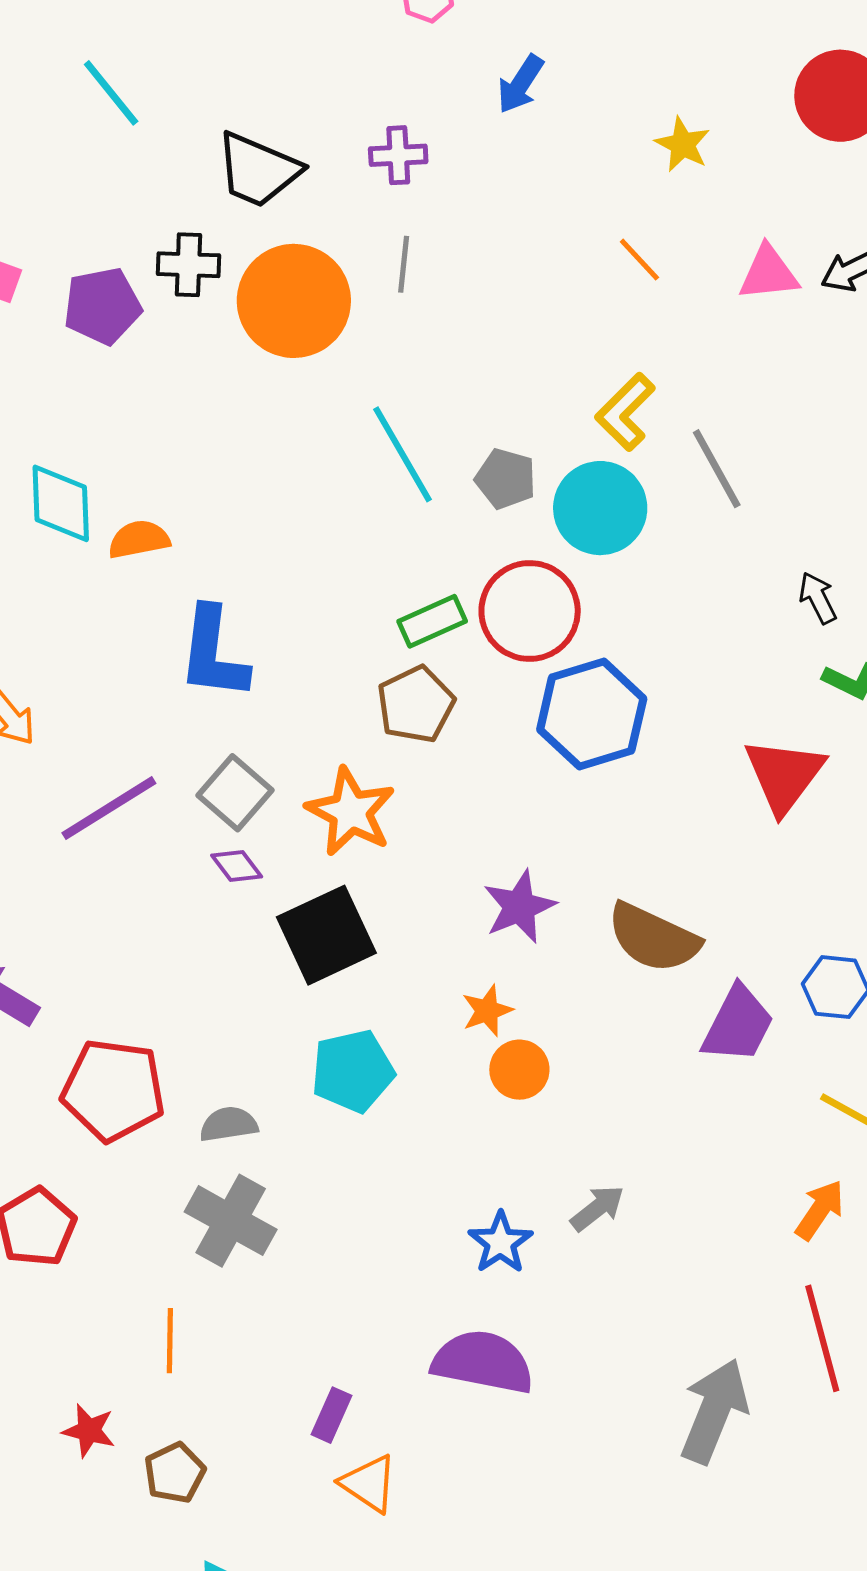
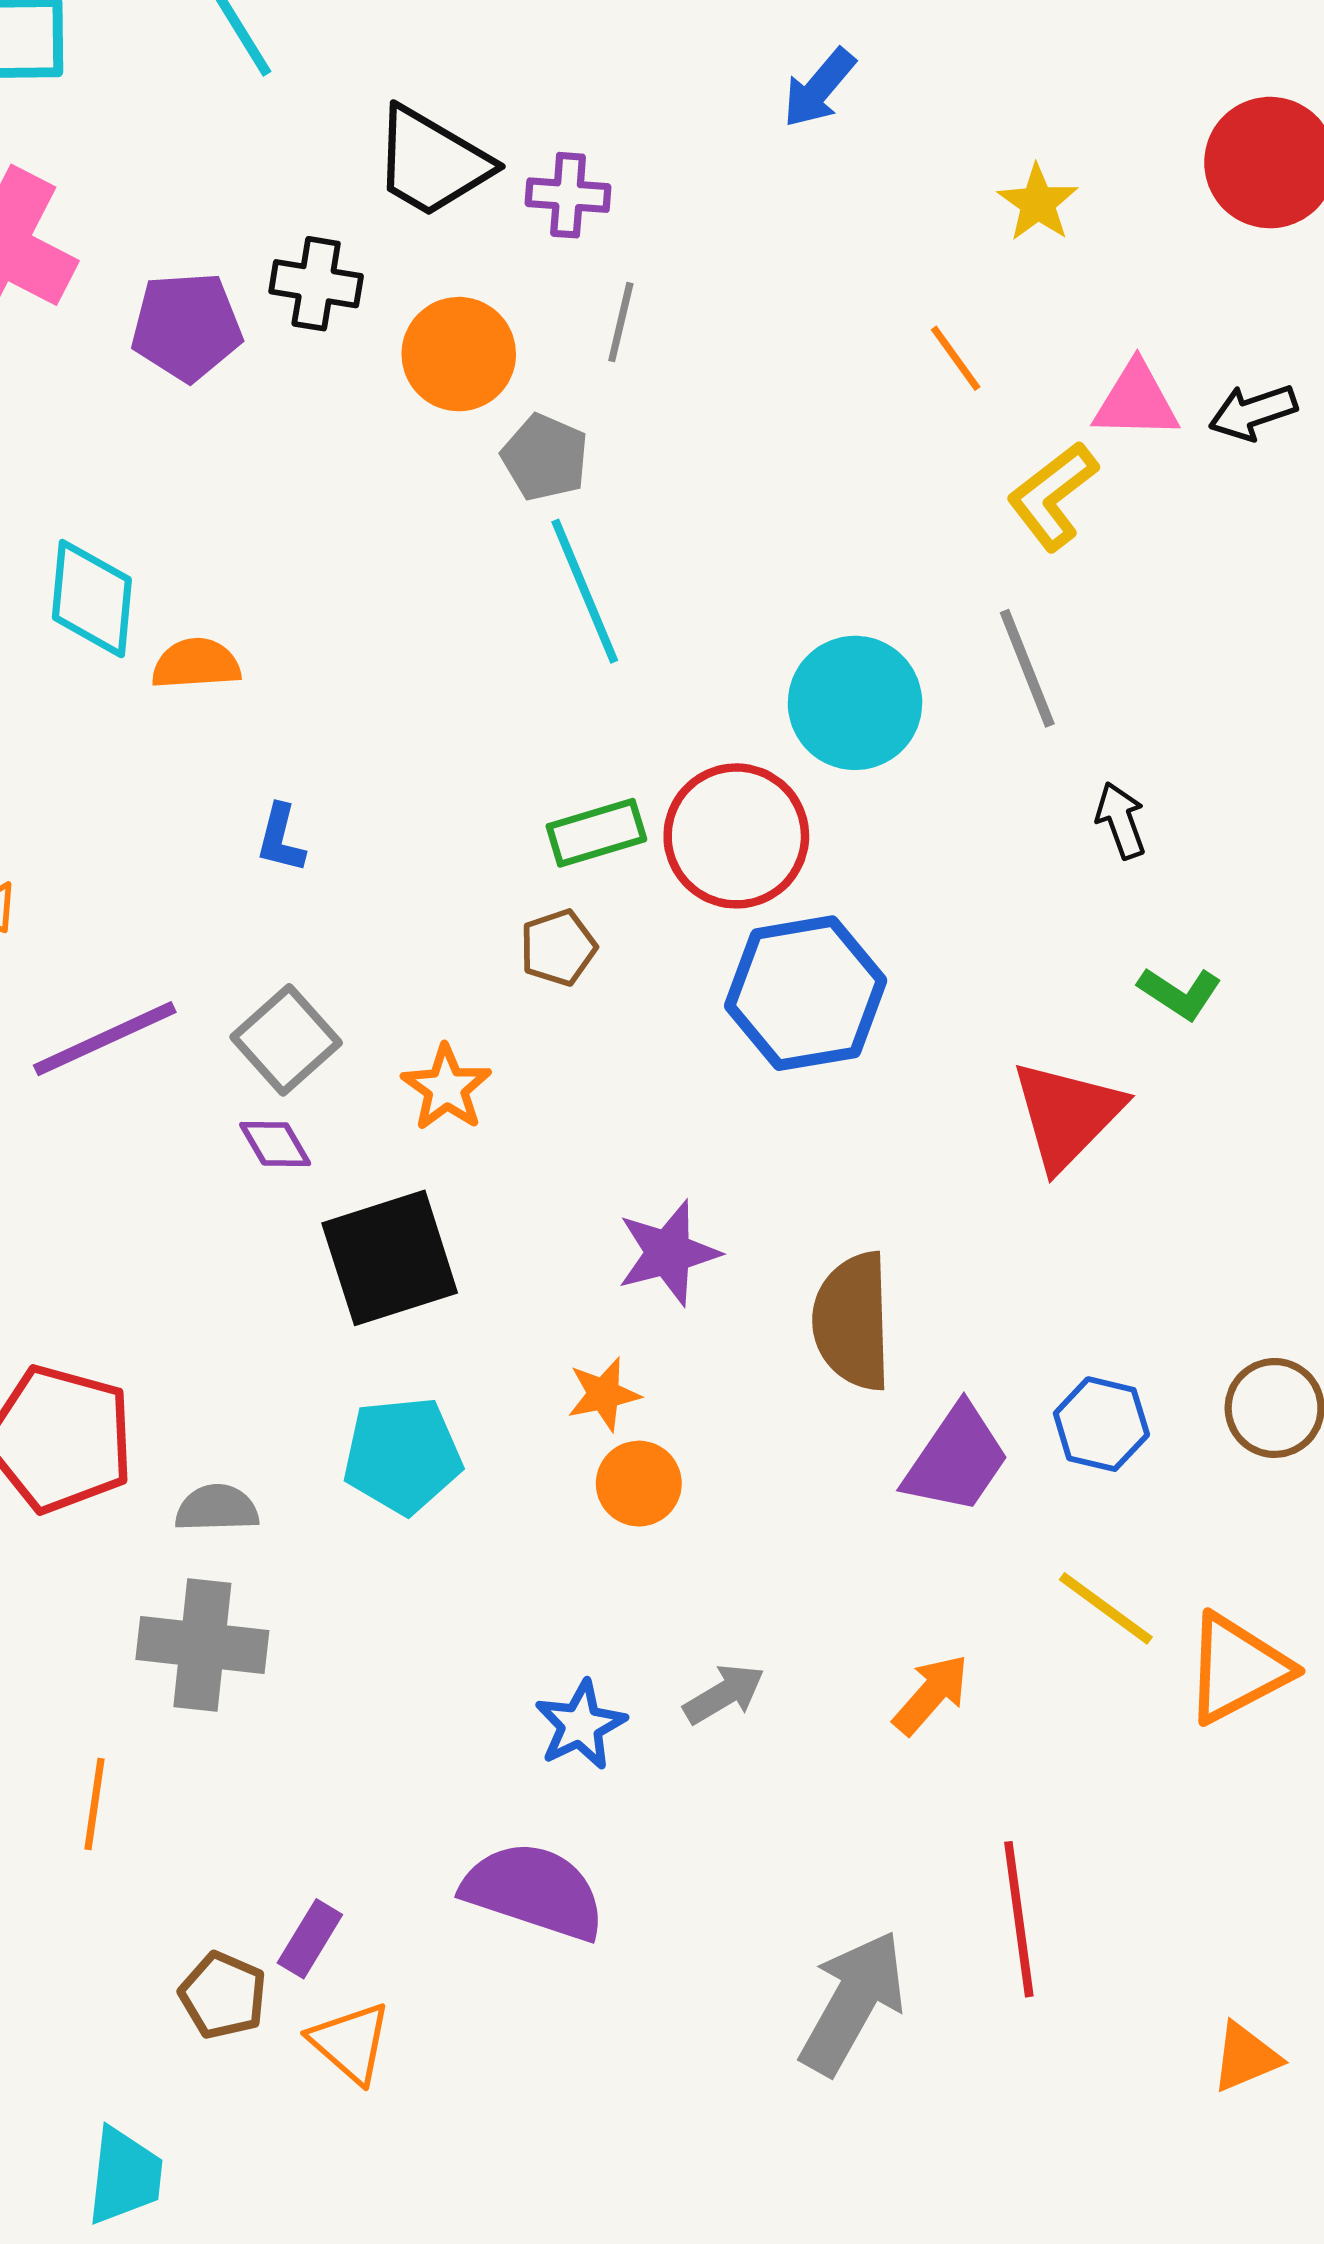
purple cross: (398, 155) -> (568, 195), moved
orange circle: (294, 301) -> (459, 354), size x0.7
yellow L-shape: (625, 412) -> (1052, 496), moved
gray pentagon: (506, 479) -> (545, 457), moved
black arrow: (818, 598) -> (1121, 820), moved
blue L-shape: (213, 653) -> (281, 838), size x0.5
brown pentagon: (416, 704) -> (558, 948), size x0.7
orange star: (351, 812) -> (446, 1088), size x0.7
brown semicircle: (653, 938) -> (852, 1321), turned 56
orange arrow: (820, 1210) -> (931, 1694), moved
gray cross: (231, 1221) -> (202, 1645), turned -30
brown pentagon: (175, 1473) -> (223, 1995), moved, turned -30

